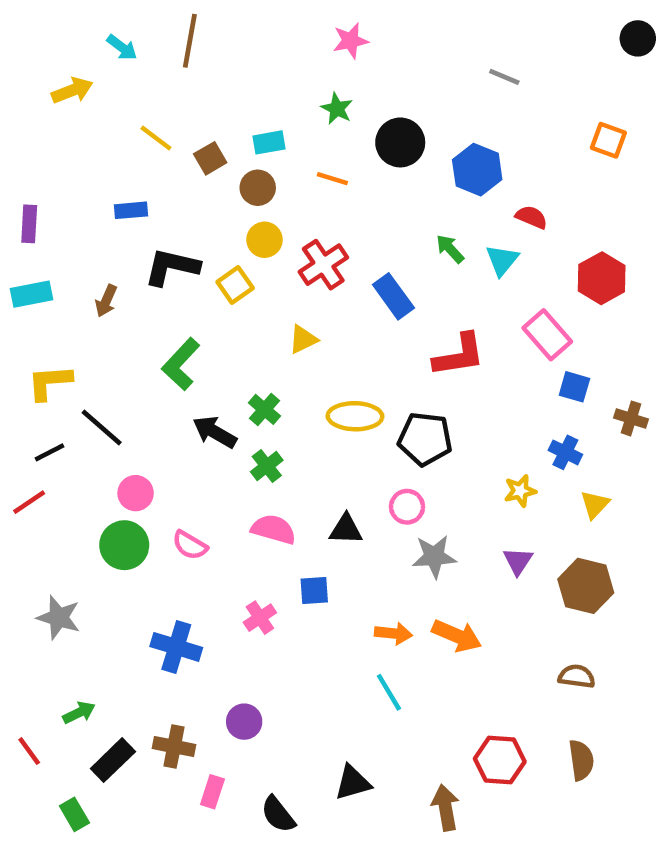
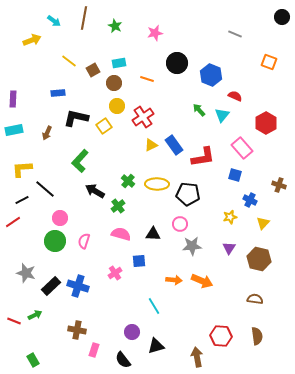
pink star: (350, 41) -> (155, 33), moved
gray line: (504, 77) -> (235, 34), moved
green star: (337, 109) -> (115, 26), moved
blue rectangle: (393, 296) -> (174, 145), moved
yellow triangle: (303, 339) -> (151, 145), moved
blue square: (574, 387) -> (235, 175), moved
green cross: (264, 409) -> (128, 181), moved
pink semicircle: (190, 545) -> (84, 241), turned 77
cyan line: (389, 692) -> (154, 306), moved
purple circle: (244, 722) -> (132, 332), moved
red line: (29, 751) -> (14, 321), moved, turned -32
black rectangle: (113, 760) -> (51, 286), moved

